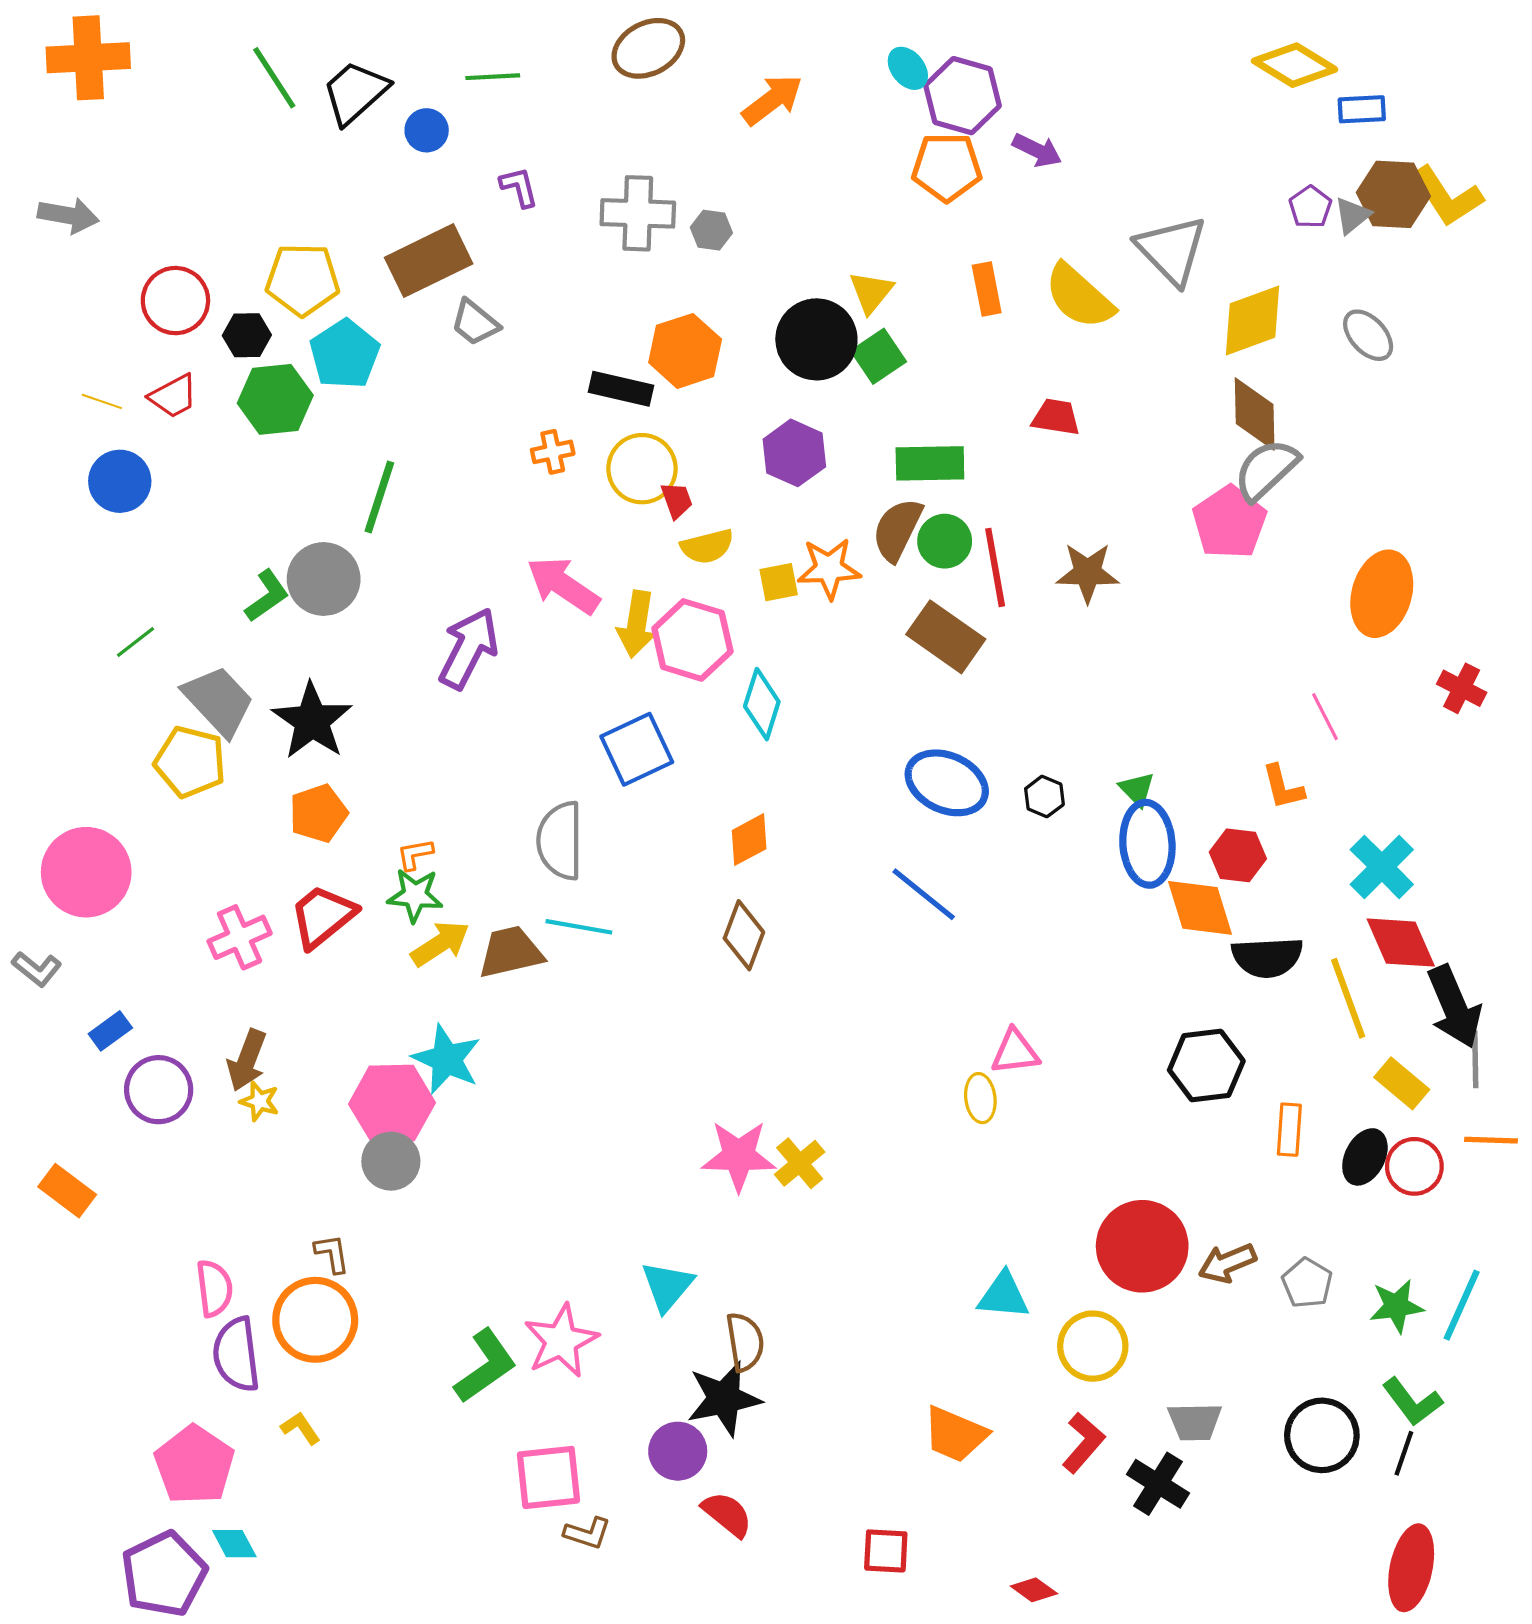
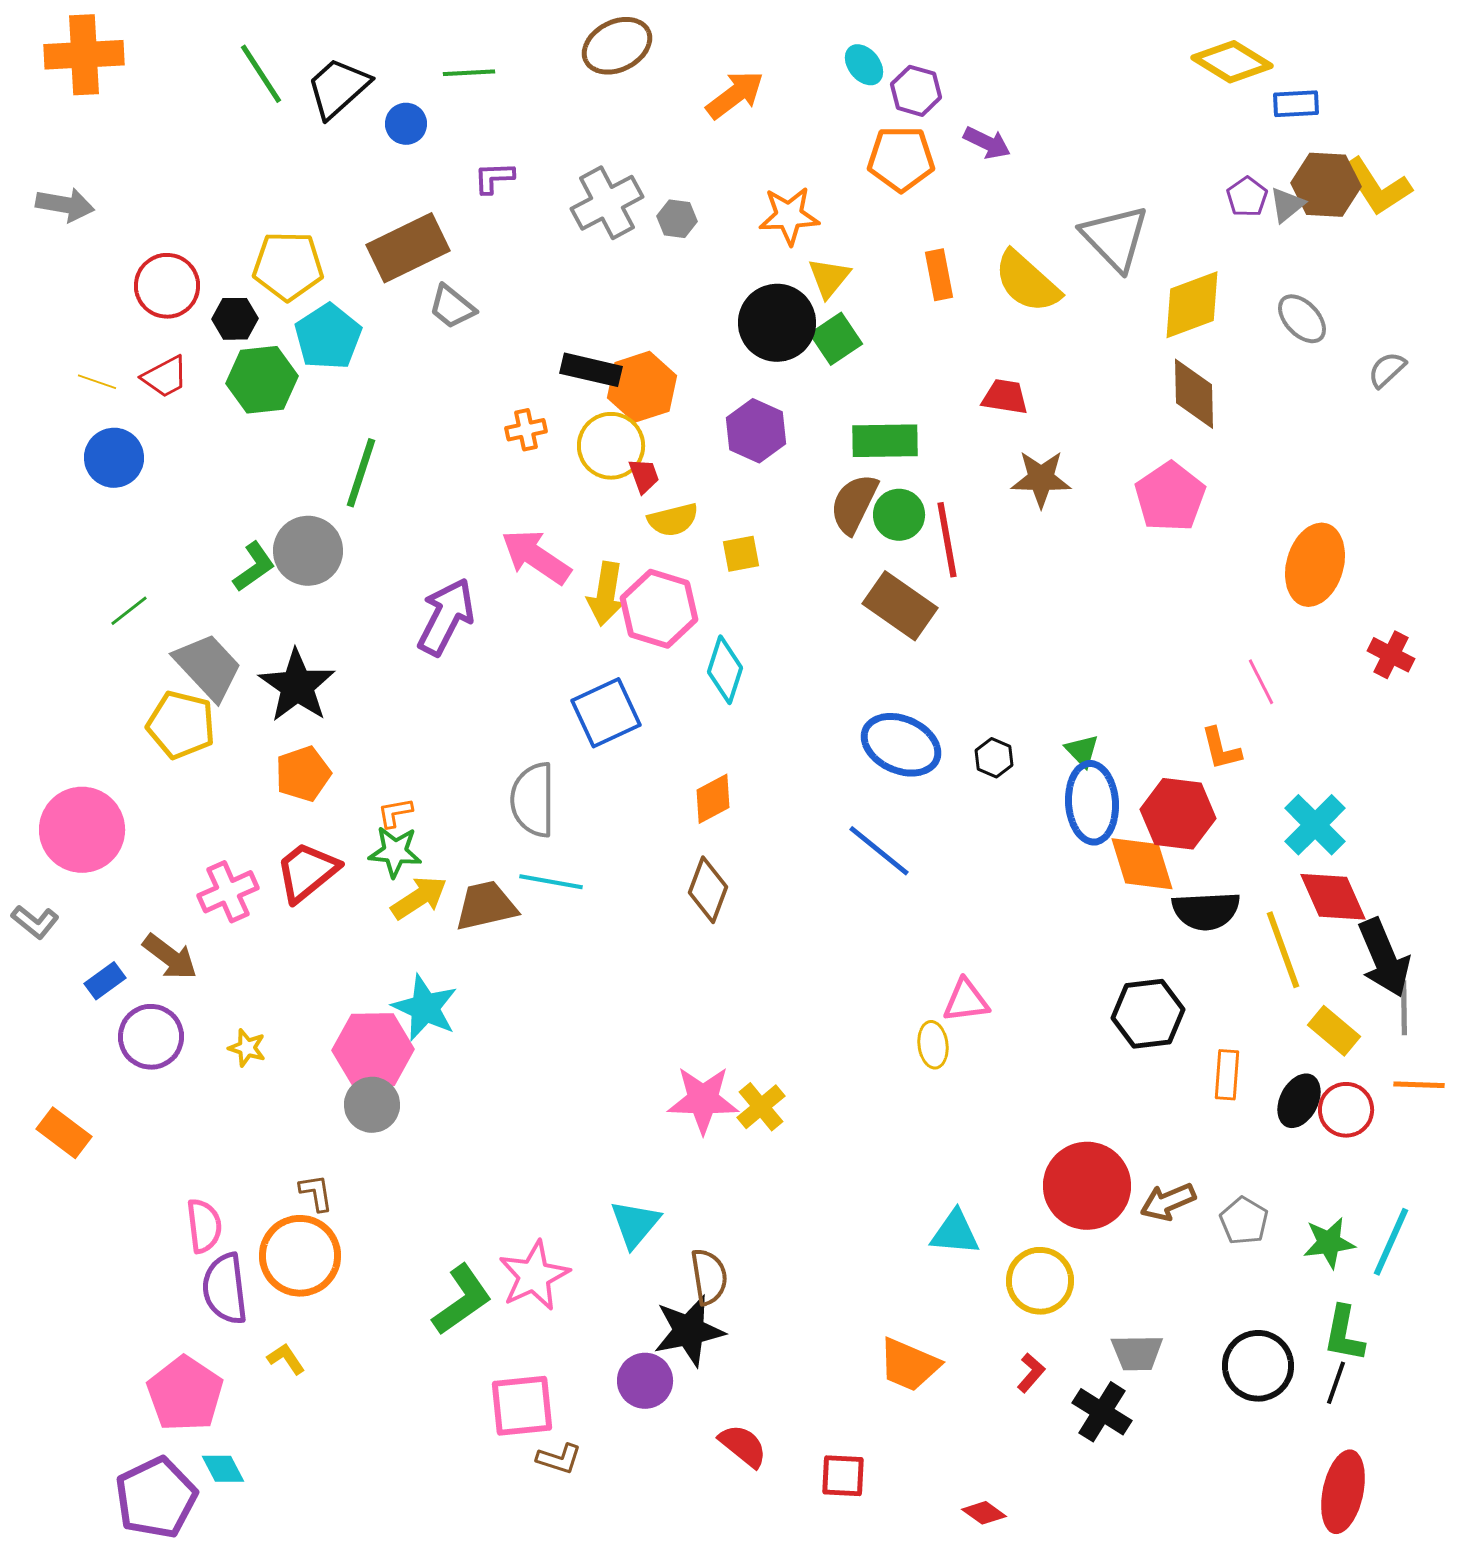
purple hexagon: (962, 96) -> (916, 91), size x0.7
purple L-shape: (519, 187) -> (494, 178), turned -78
gray cross: (638, 213) -> (607, 203), turned -30
orange hexagon: (685, 351) -> (642, 387), moved
gray semicircle: (1266, 470) -> (1387, 370), moved, size x0.6
orange star: (829, 568) -> (789, 216), moved
brown star: (1088, 573) -> (1041, 479), moved
red hexagon: (1238, 855) -> (1178, 814), size x1.4
brown arrow: (247, 1060) -> (170, 957), moved, turned -74
green L-shape: (1412, 1402) -> (1344, 1334), turned 48
red L-shape: (1083, 1443) -> (1031, 1373), size x0.7
red semicircle: (727, 1514) -> (743, 1446), moved

